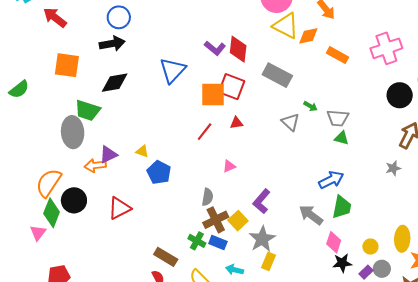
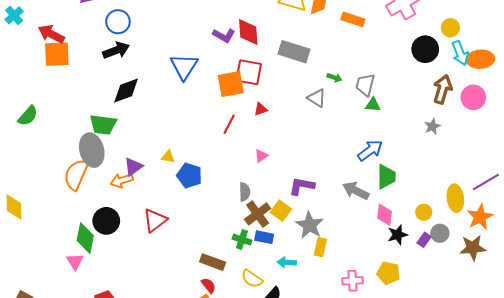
orange square: (67, 65) -> (57, 54), moved
gray trapezoid: (338, 118) -> (365, 85), turned 110
orange semicircle: (49, 183) -> (76, 175), moved
purple L-shape: (262, 201) -> (302, 186), turned 70

